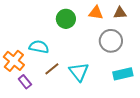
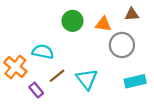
orange triangle: (96, 13) -> (103, 24), moved
purple rectangle: (25, 82) -> (36, 90), moved

